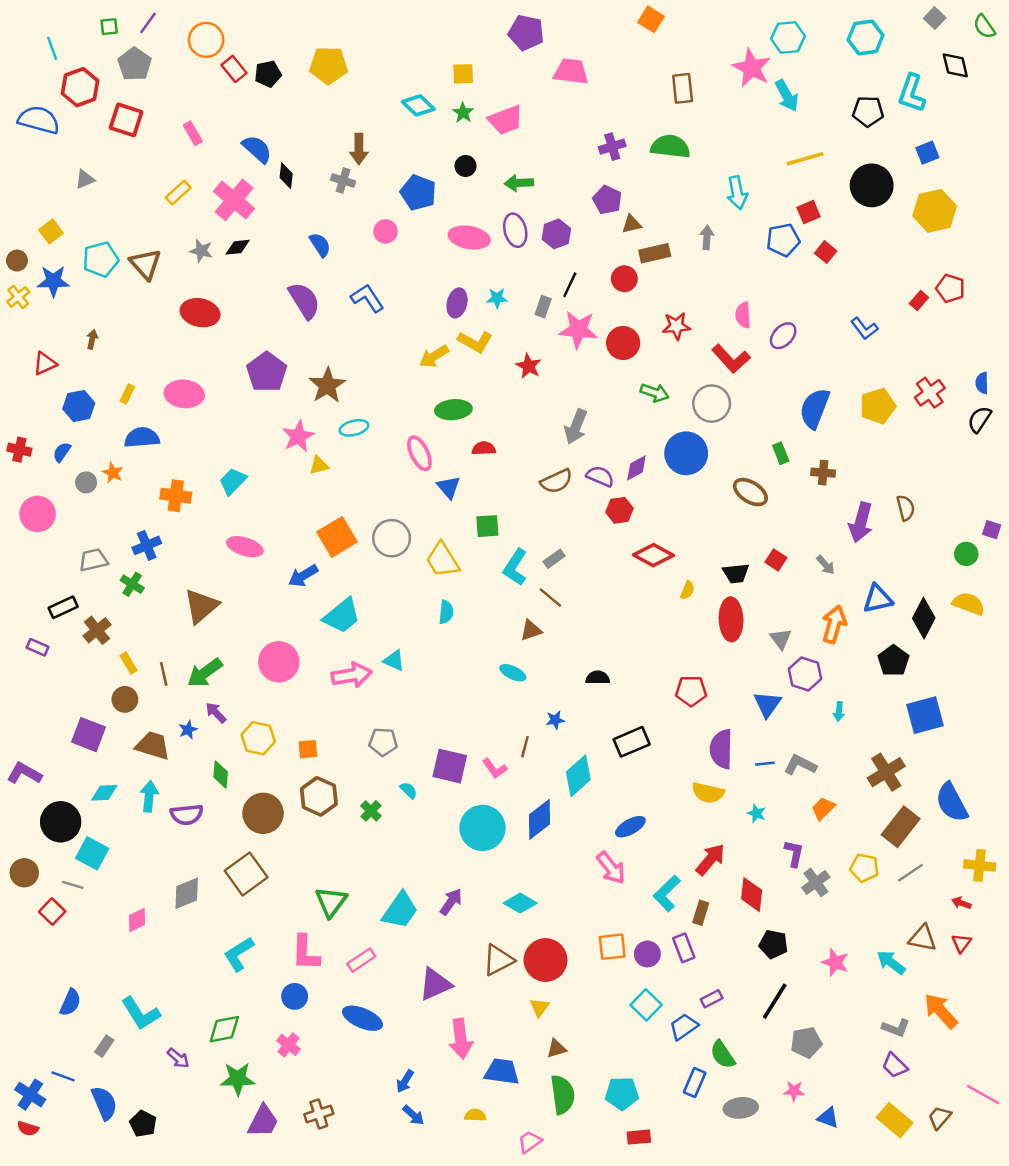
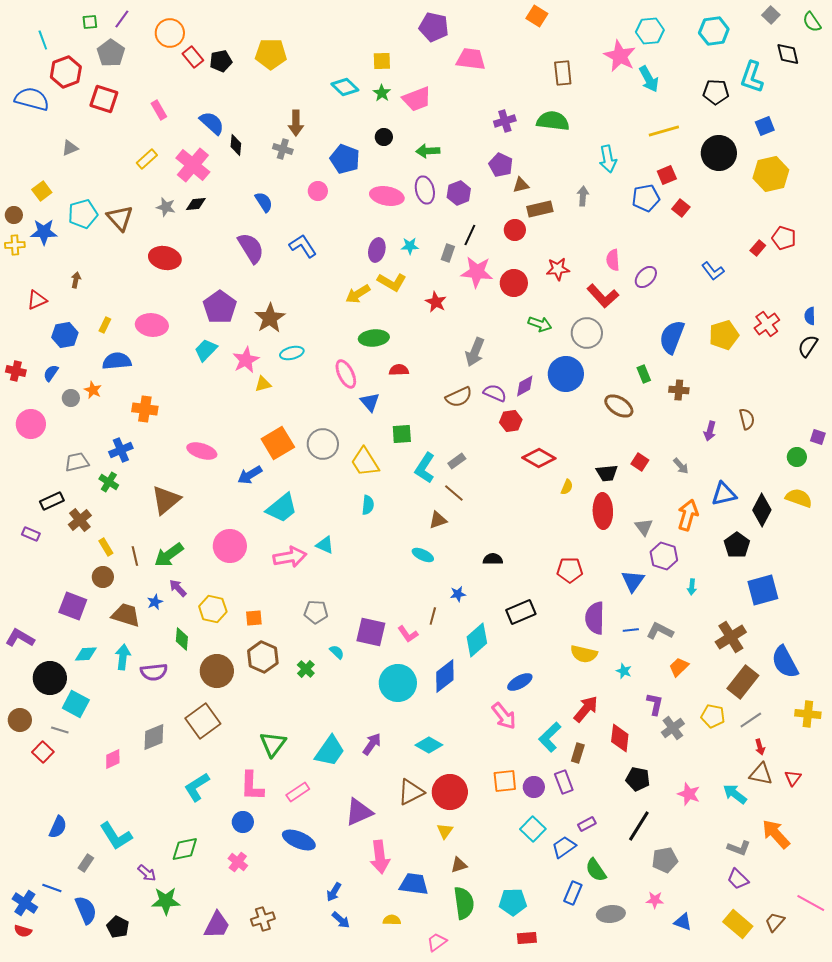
yellow cross: (18, 297) -> (15, 245), turned 36
cyan trapezoid: (233, 481) -> (206, 350), moved
purple arrow: (861, 522) -> (710, 431), size x0.6
red arrow: (961, 903) -> (760, 747), moved, turned -126
green star: (238, 1079) -> (166, 901), moved

